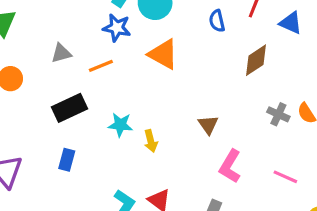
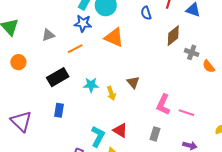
gray triangle: (61, 53) -> (48, 35), moved
gray cross: (278, 114) -> (192, 52), moved
brown triangle: (208, 125) -> (133, 82), moved
pink line: (285, 177) -> (186, 113), moved

